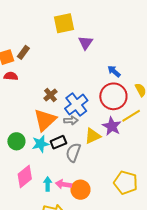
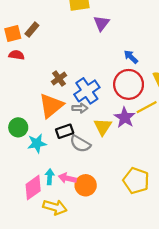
yellow triangle: (93, 136) -> (103, 127), turned -36
cyan star: (40, 144) -> (37, 143), moved
gray semicircle: (73, 152) -> (80, 144), turned -84
pink diamond: (25, 176) -> (33, 188), moved

